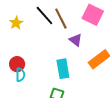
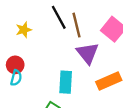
yellow star: (16, 23) -> (24, 30), moved
purple triangle: (76, 40) -> (87, 53), size x1.5

